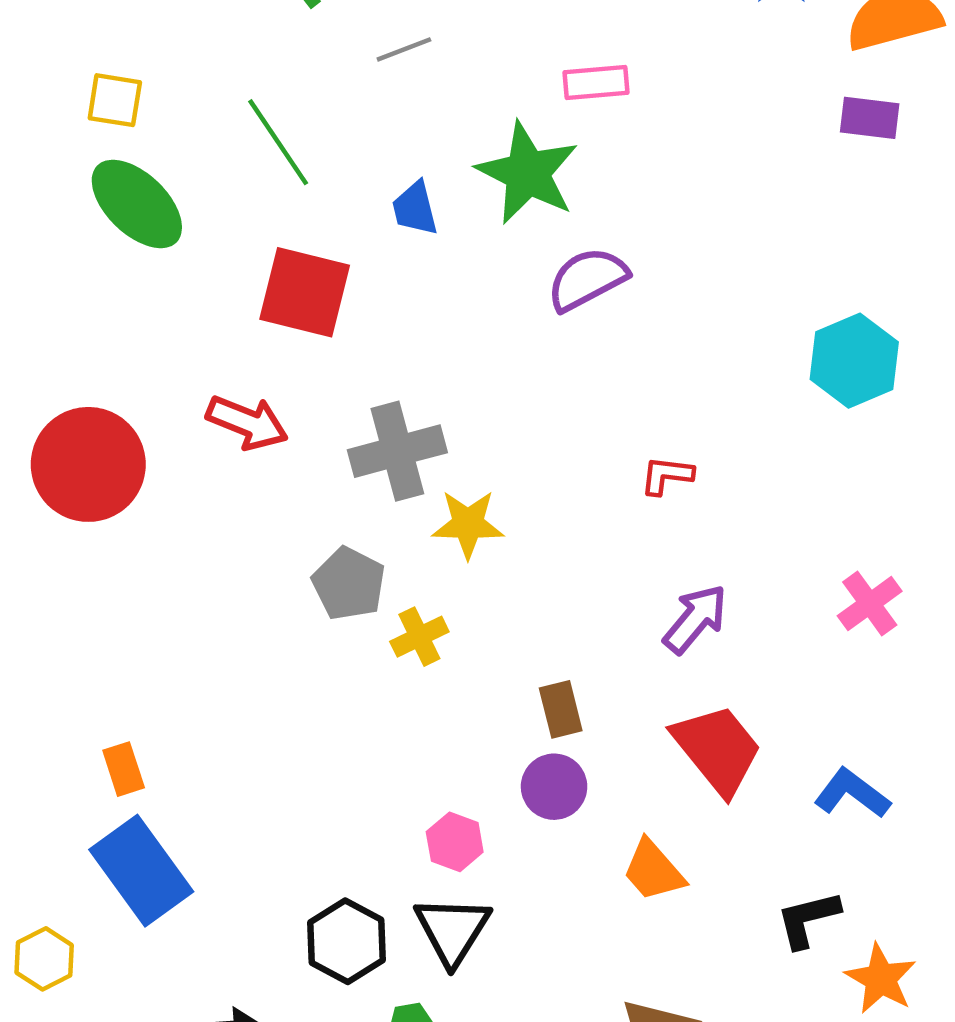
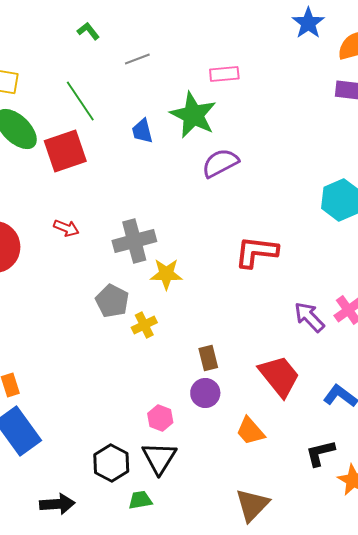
red square: (305, 292) -> (65, 151), moved, turned -33
red arrow: (247, 422) -> (66, 228), size x0.7
red L-shape: (667, 475) -> (256, 252), size x1.8
purple arrow: (695, 619) -> (309, 317), moved, turned -84

